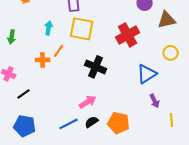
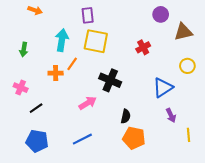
cyan arrow: (49, 28) -> (62, 40), size x1.5
red cross: (128, 35) -> (143, 47), size x0.6
pink arrow: (88, 102) -> (88, 103), moved
black semicircle: (92, 122) -> (126, 116), moved, turned 136

